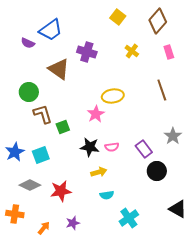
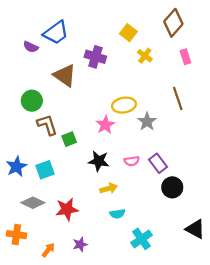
yellow square: (118, 17) -> (128, 33), moved
gray star: (173, 136) -> (147, 122), moved
pink semicircle: (112, 147) -> (132, 161), moved

